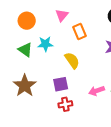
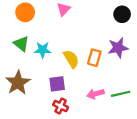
orange rectangle: (80, 32) -> (94, 58), moved, turned 35
cyan star: (45, 44) -> (43, 50), moved
red cross: (65, 104) -> (61, 106), turned 32

